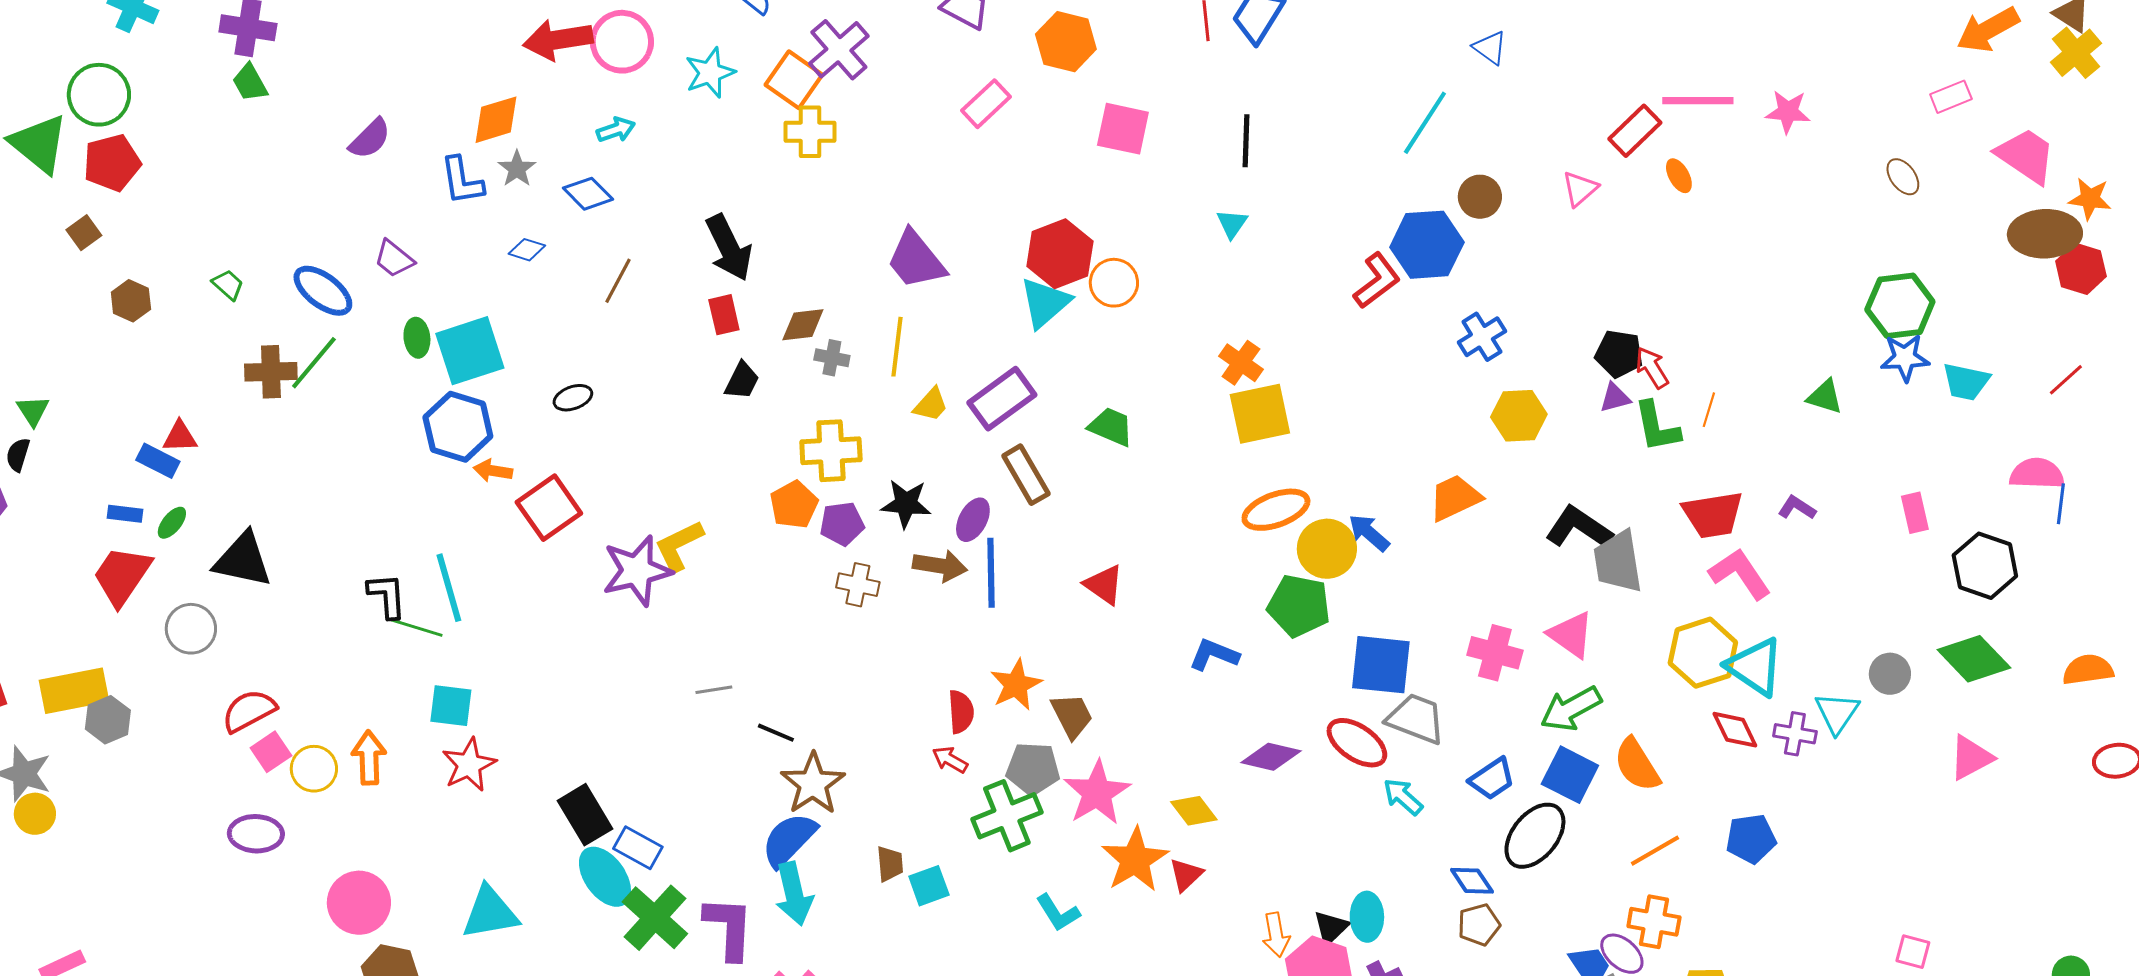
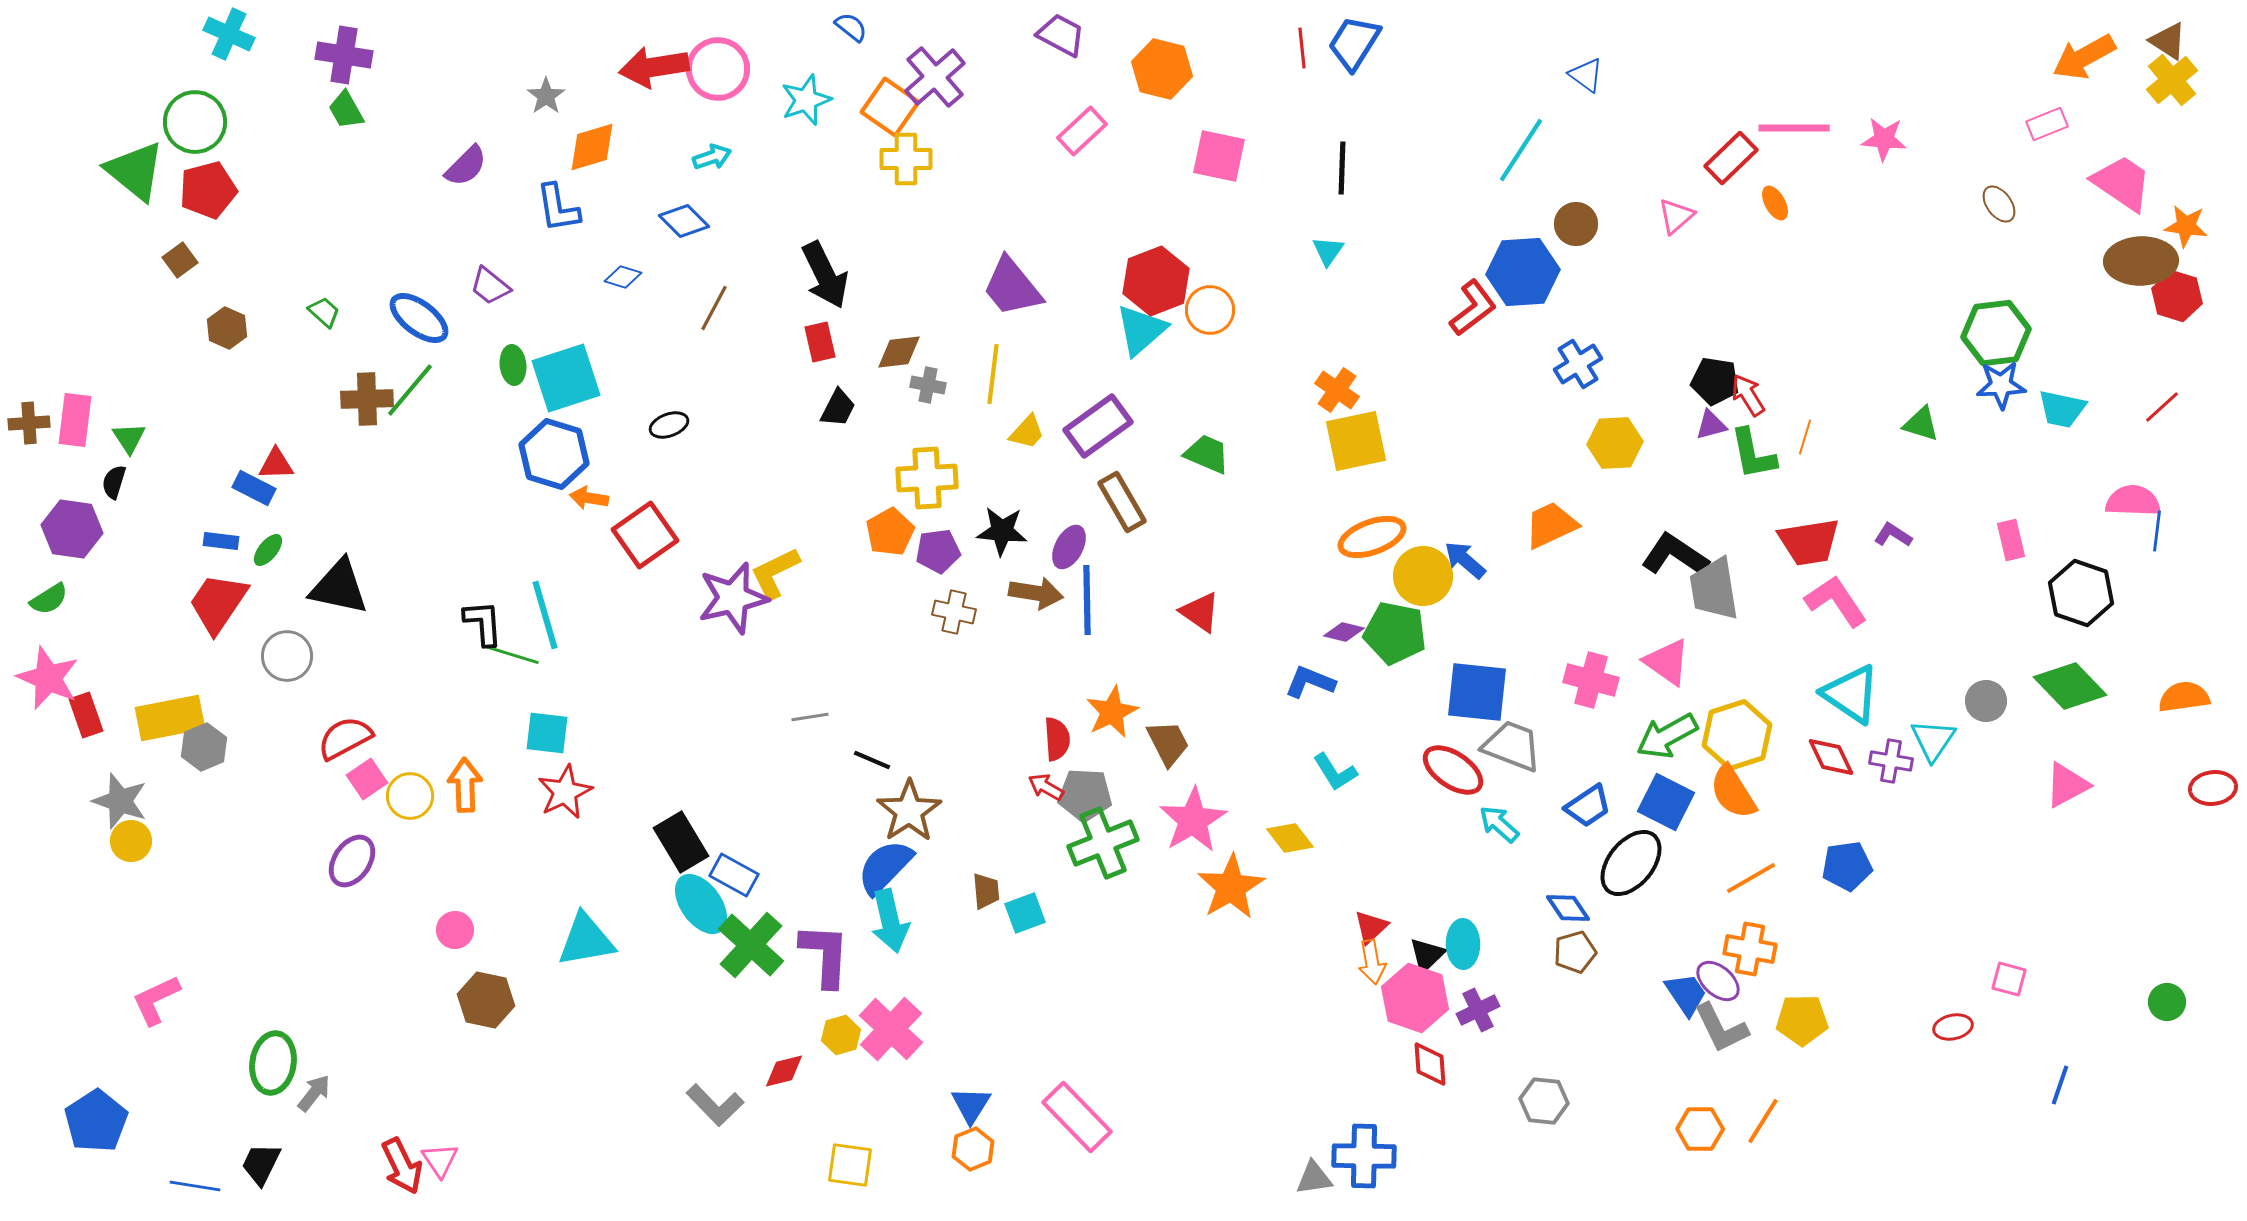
gray star: (517, 169) -> (546, 96), moved
yellow hexagon: (1703, 653) -> (1737, 735), moved
purple diamond: (1271, 757) -> (1344, 632), moved, size x0.7
gray pentagon: (1033, 769) -> (1085, 795), moved
purple ellipse: (256, 834) -> (352, 861), turned -58
red triangle: (1186, 875) -> (1371, 927), moved
pink circle: (359, 903) -> (455, 930), size x0.6
cyan L-shape: (1058, 913) -> (1335, 772), moved

